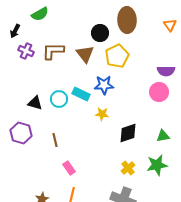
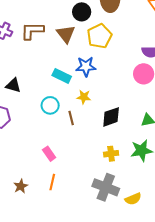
cyan circle: (59, 99) -> (50, 105), moved
brown line: (55, 140) -> (71, 118), moved
yellow cross: (128, 168) -> (111, 154), turned 32

